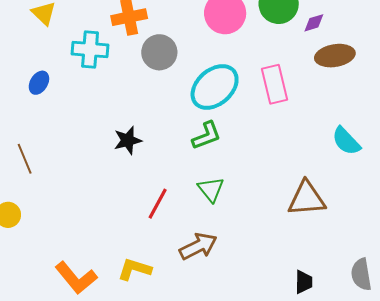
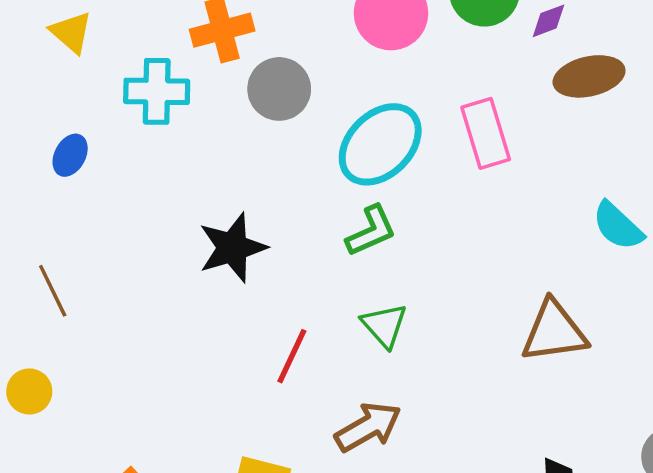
black star: (128, 140) -> (233, 248), size x1.4

